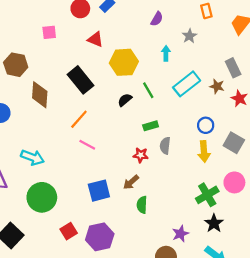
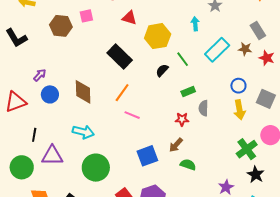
brown hexagon: (16, 65) -> (61, 26), moved
brown diamond: (40, 95) -> (83, 92), moved
green semicircle: (142, 205) -> (188, 165), turned 112

